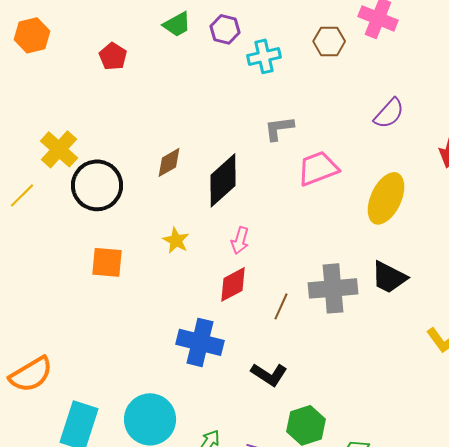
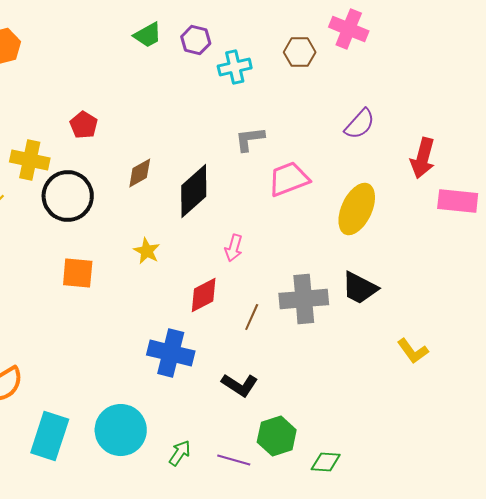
red pentagon: (113, 56) -> (84, 125), moved
yellow cross: (59, 149) -> (30, 160), turned -30
pink arrow: (240, 240) -> (234, 248), moved

